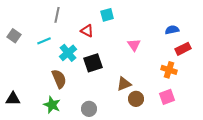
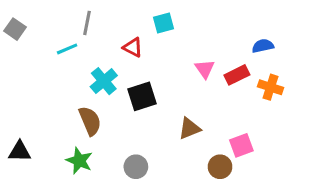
gray square: (14, 36) -> (15, 29), moved
cyan line: (44, 41) -> (67, 49), moved
red rectangle: (183, 49) -> (237, 75), moved
orange cross: (169, 70) -> (270, 87), moved
pink square: (167, 97) -> (241, 145), moved
brown circle: (136, 99) -> (220, 167), moved

